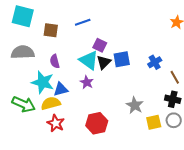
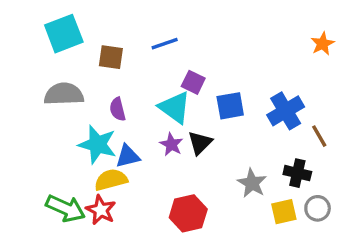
cyan square: (23, 16) -> (64, 34), turned -35
black triangle: (104, 62) -> (200, 143), moved
blue cross: (155, 62) -> (286, 111), size x1.5
black cross: (173, 99) -> (297, 173), moved
green arrow: (24, 104) -> (66, 208), moved
red star: (56, 123) -> (101, 210), moved

